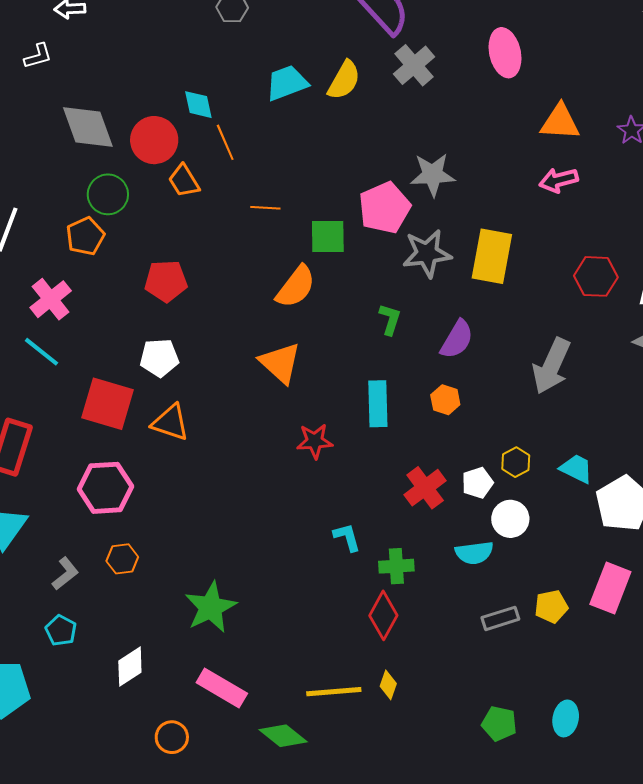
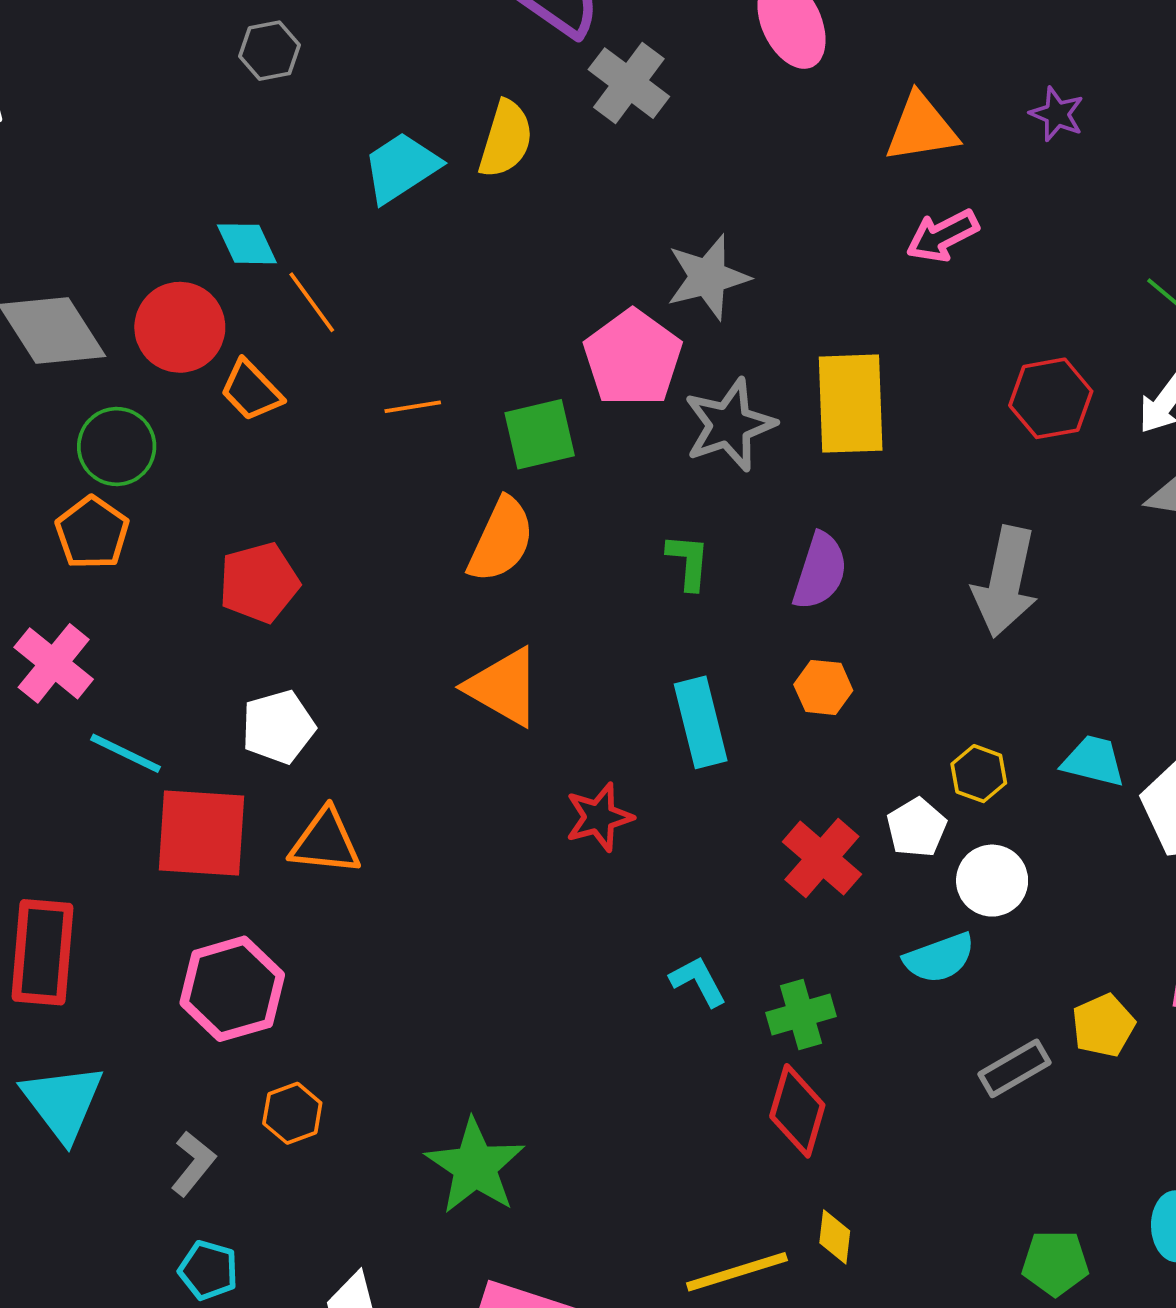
cyan line: (41, 352) -> (126, 753), moved

